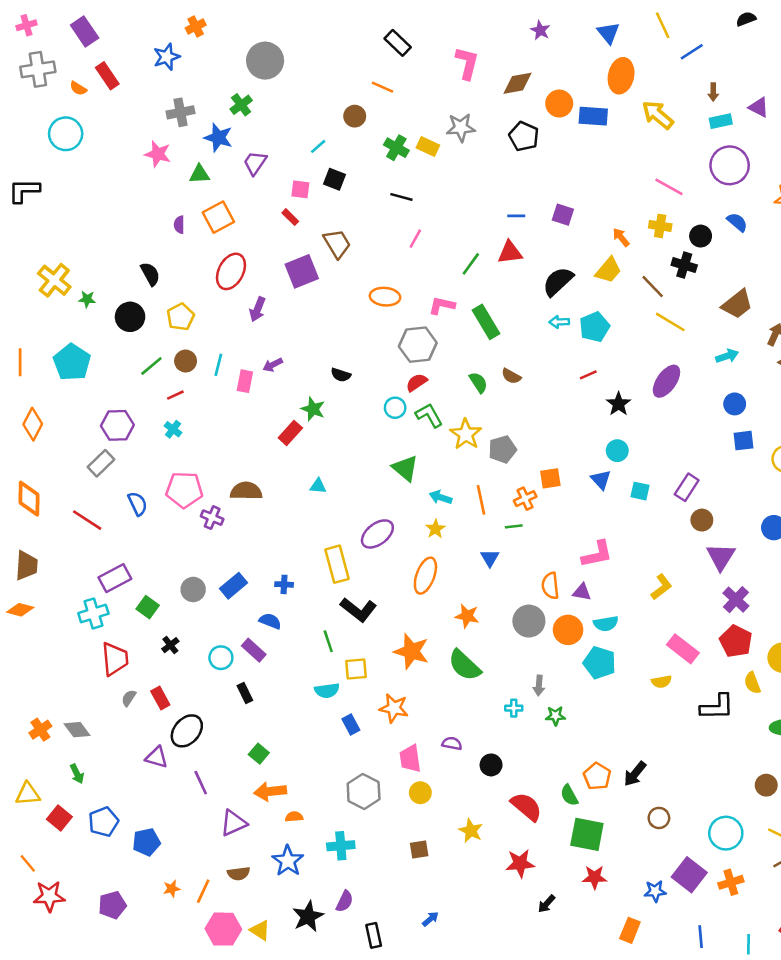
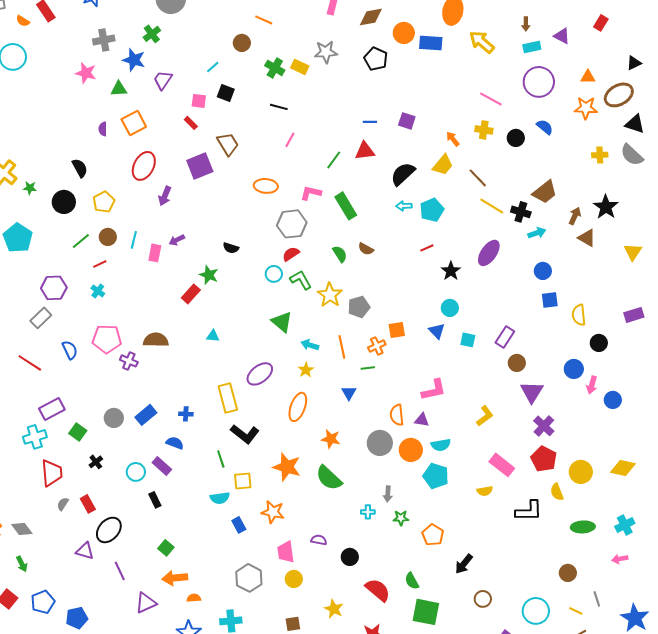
black cross: (684, 265) -> (521, 212), moved
orange pentagon: (597, 776) -> (433, 535), moved

